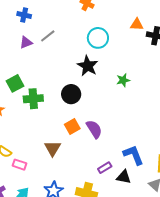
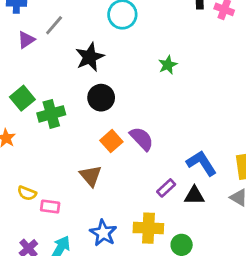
black star: (88, 66) -> (90, 57), moved, turned 30

